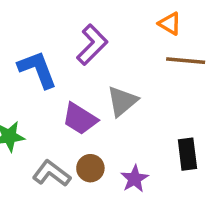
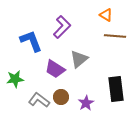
black rectangle: (187, 154) -> (116, 89), size x1.4

